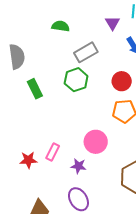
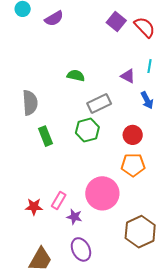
purple triangle: (113, 23) -> (128, 76), turned -35
pink circle: (96, 142) -> (102, 193), size x1.4
purple star: (78, 166) -> (74, 217), moved

